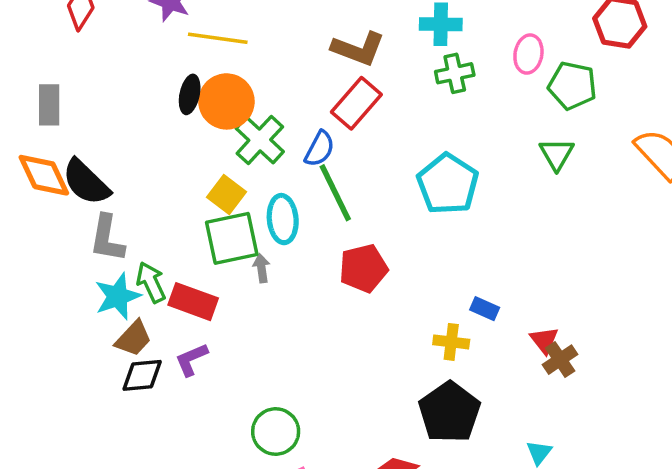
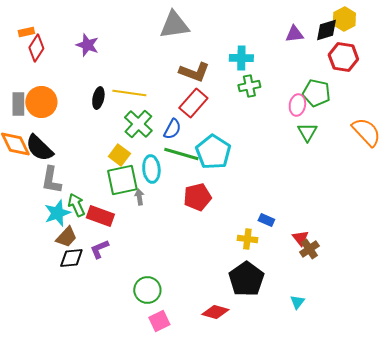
yellow line: (218, 38) -> (129, 93), moved
pink ellipse: (528, 54) -> (297, 105), moved
orange circle: (226, 101) -> (41, 102), moved
cyan pentagon: (448, 184) -> (213, 152), moved
green line: (335, 193) -> (181, 154), turned -48

